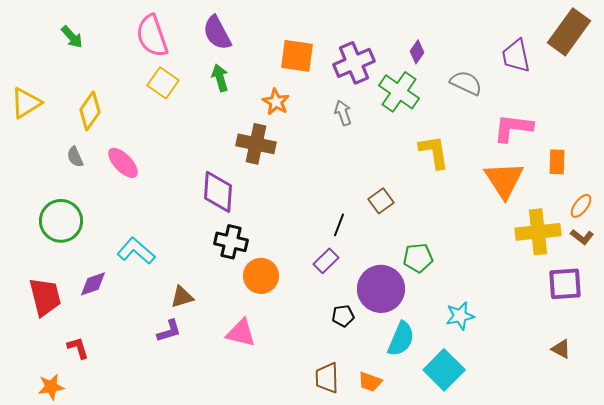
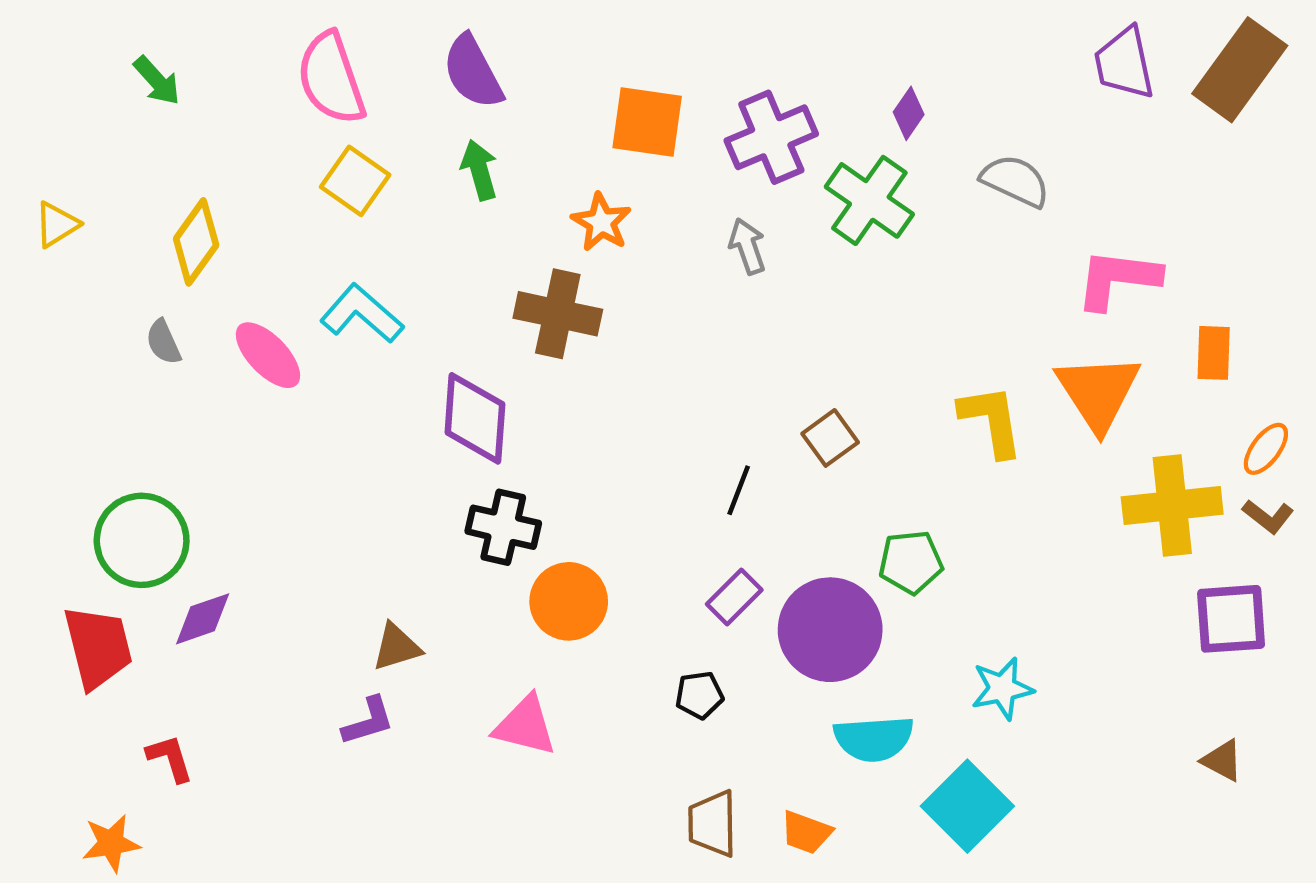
purple trapezoid: (516, 56) -> (1124, 63), moved
yellow triangle: (26, 103) -> (57, 224), size x0.7
yellow L-shape: (434, 152) -> (991, 421), moved
green circle: (61, 221) -> (142, 540), moved
cyan L-shape: (136, 251) -> (362, 314), moved
purple rectangle: (326, 261) -> (734, 597), moved
black pentagon: (343, 316) -> (699, 695), moved
cyan semicircle: (401, 339) -> (874, 739), turned 63

